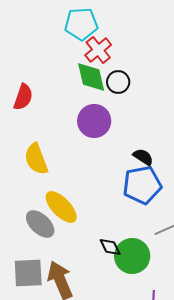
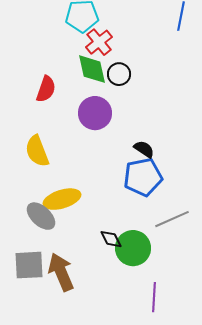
red semicircle: (23, 97) -> (46, 89), moved
yellow ellipse: (61, 207) -> (62, 199), turned -63

